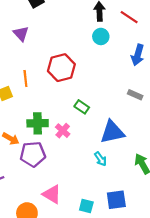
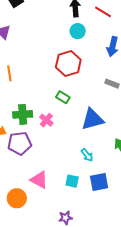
red hexagon: (61, 68) -> (68, 64), moved
cyan arrow: (101, 159) -> (87, 155), moved
cyan square: (86, 206) -> (72, 181), moved

